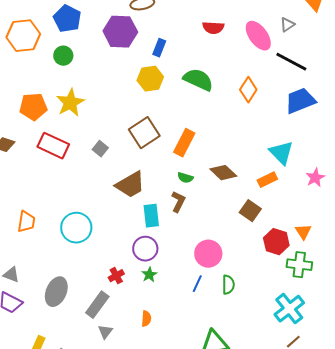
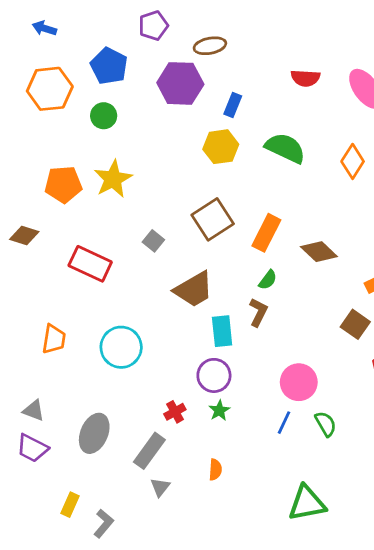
red rectangle: (53, 146) -> (90, 264), moved
brown diamond: (223, 173) -> (319, 252), moved
green semicircle: (185, 178) -> (268, 280), turned -70
green semicircle: (228, 285) -> (326, 424), turned -30

